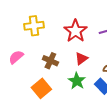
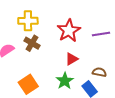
brown cross: (50, 61) -> (32, 43), moved

